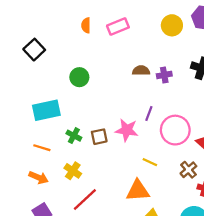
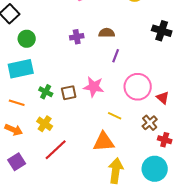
purple cross: (164, 75) -> (77, 37), moved
green circle: (79, 77) -> (27, 39), moved
purple line: (149, 114) -> (116, 56), moved

